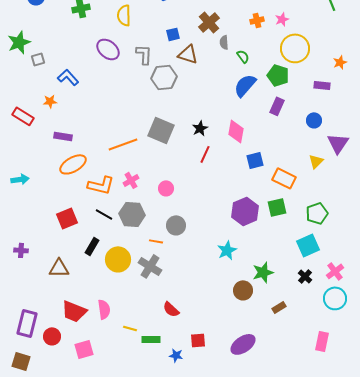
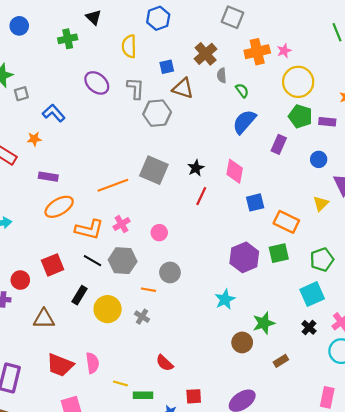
yellow semicircle: (124, 15) -> (129, 46), moved
orange cross: (257, 20) -> (257, 52), size x1.6
green pentagon: (278, 75) -> (300, 116), moved
gray cross: (150, 266) -> (142, 317), size x0.6
red circle: (52, 336) -> (20, 280), moved

